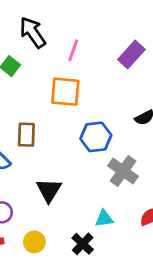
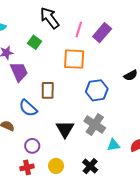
purple rectangle: (131, 54) -> (102, 33), moved
gray cross: (123, 171) -> (95, 125), moved
cyan triangle: (104, 219) -> (113, 145), moved

